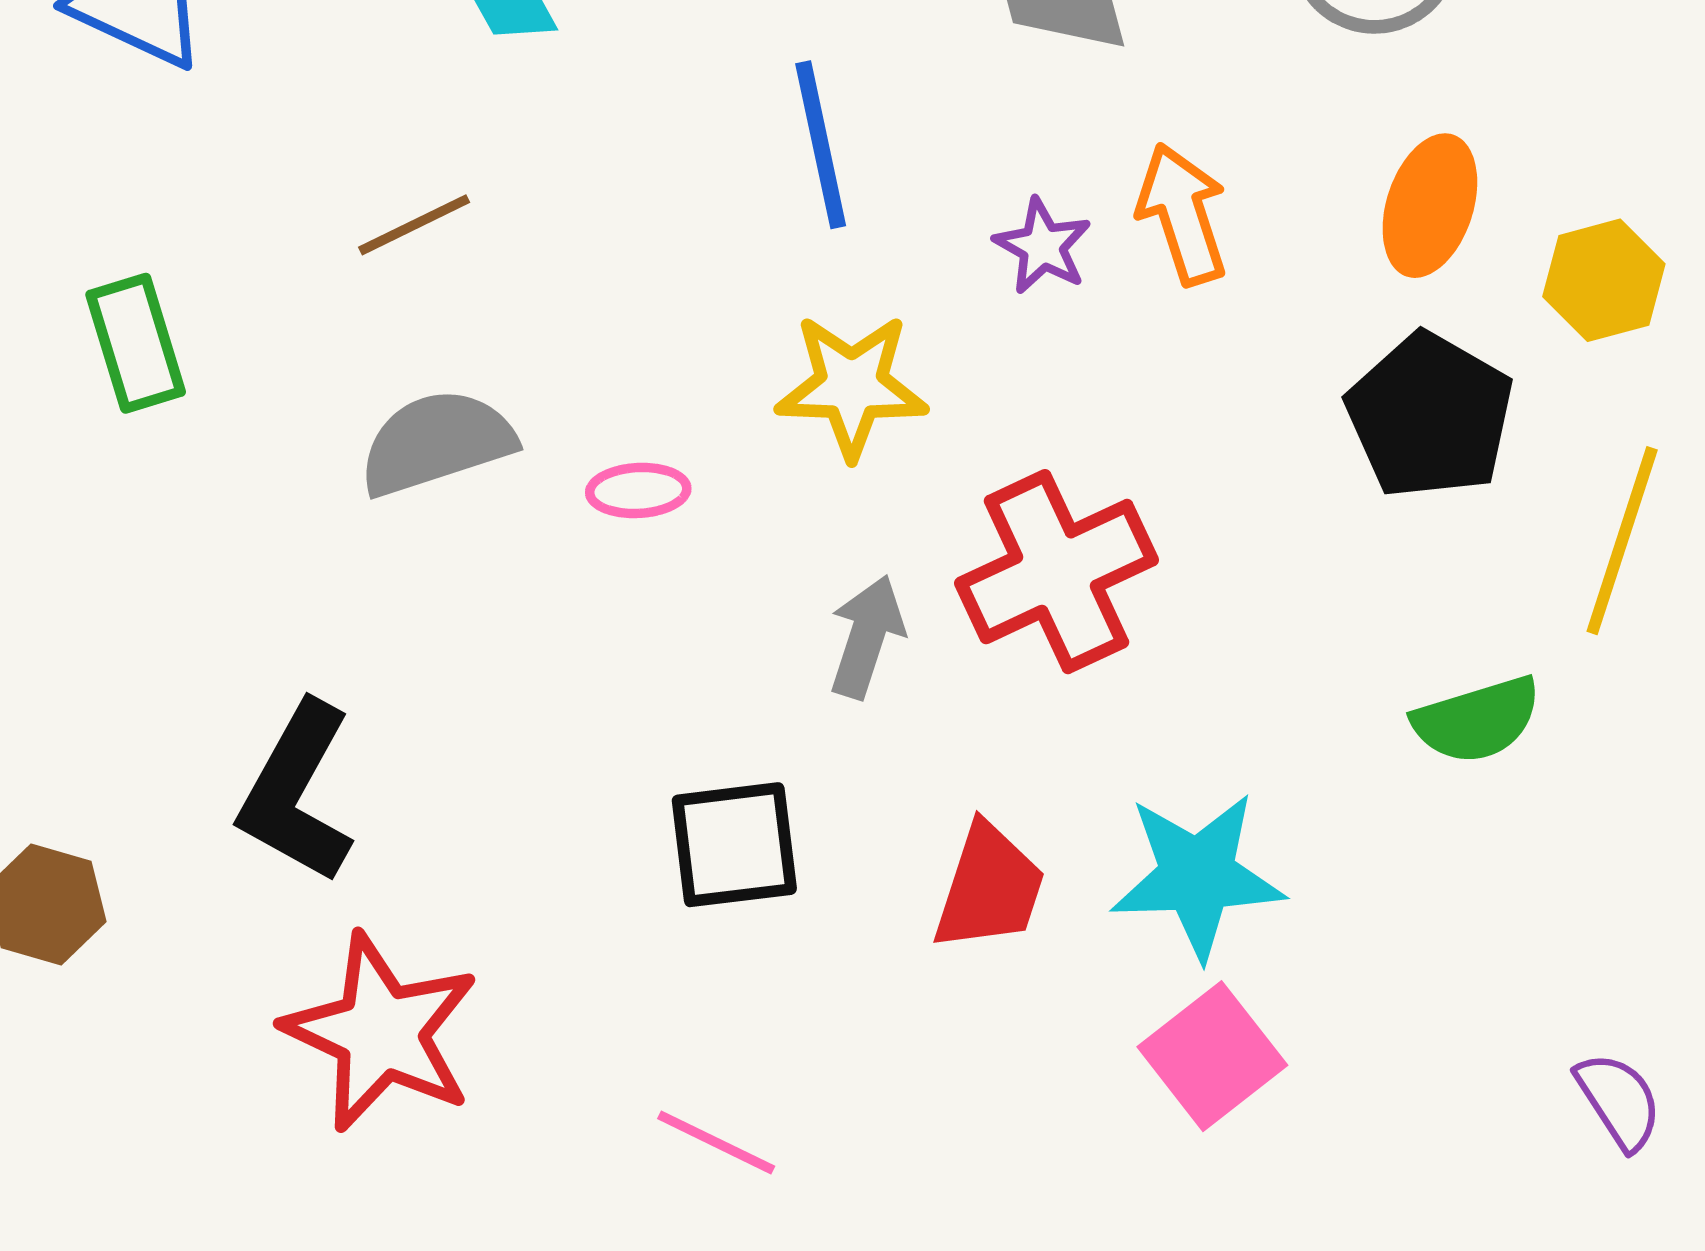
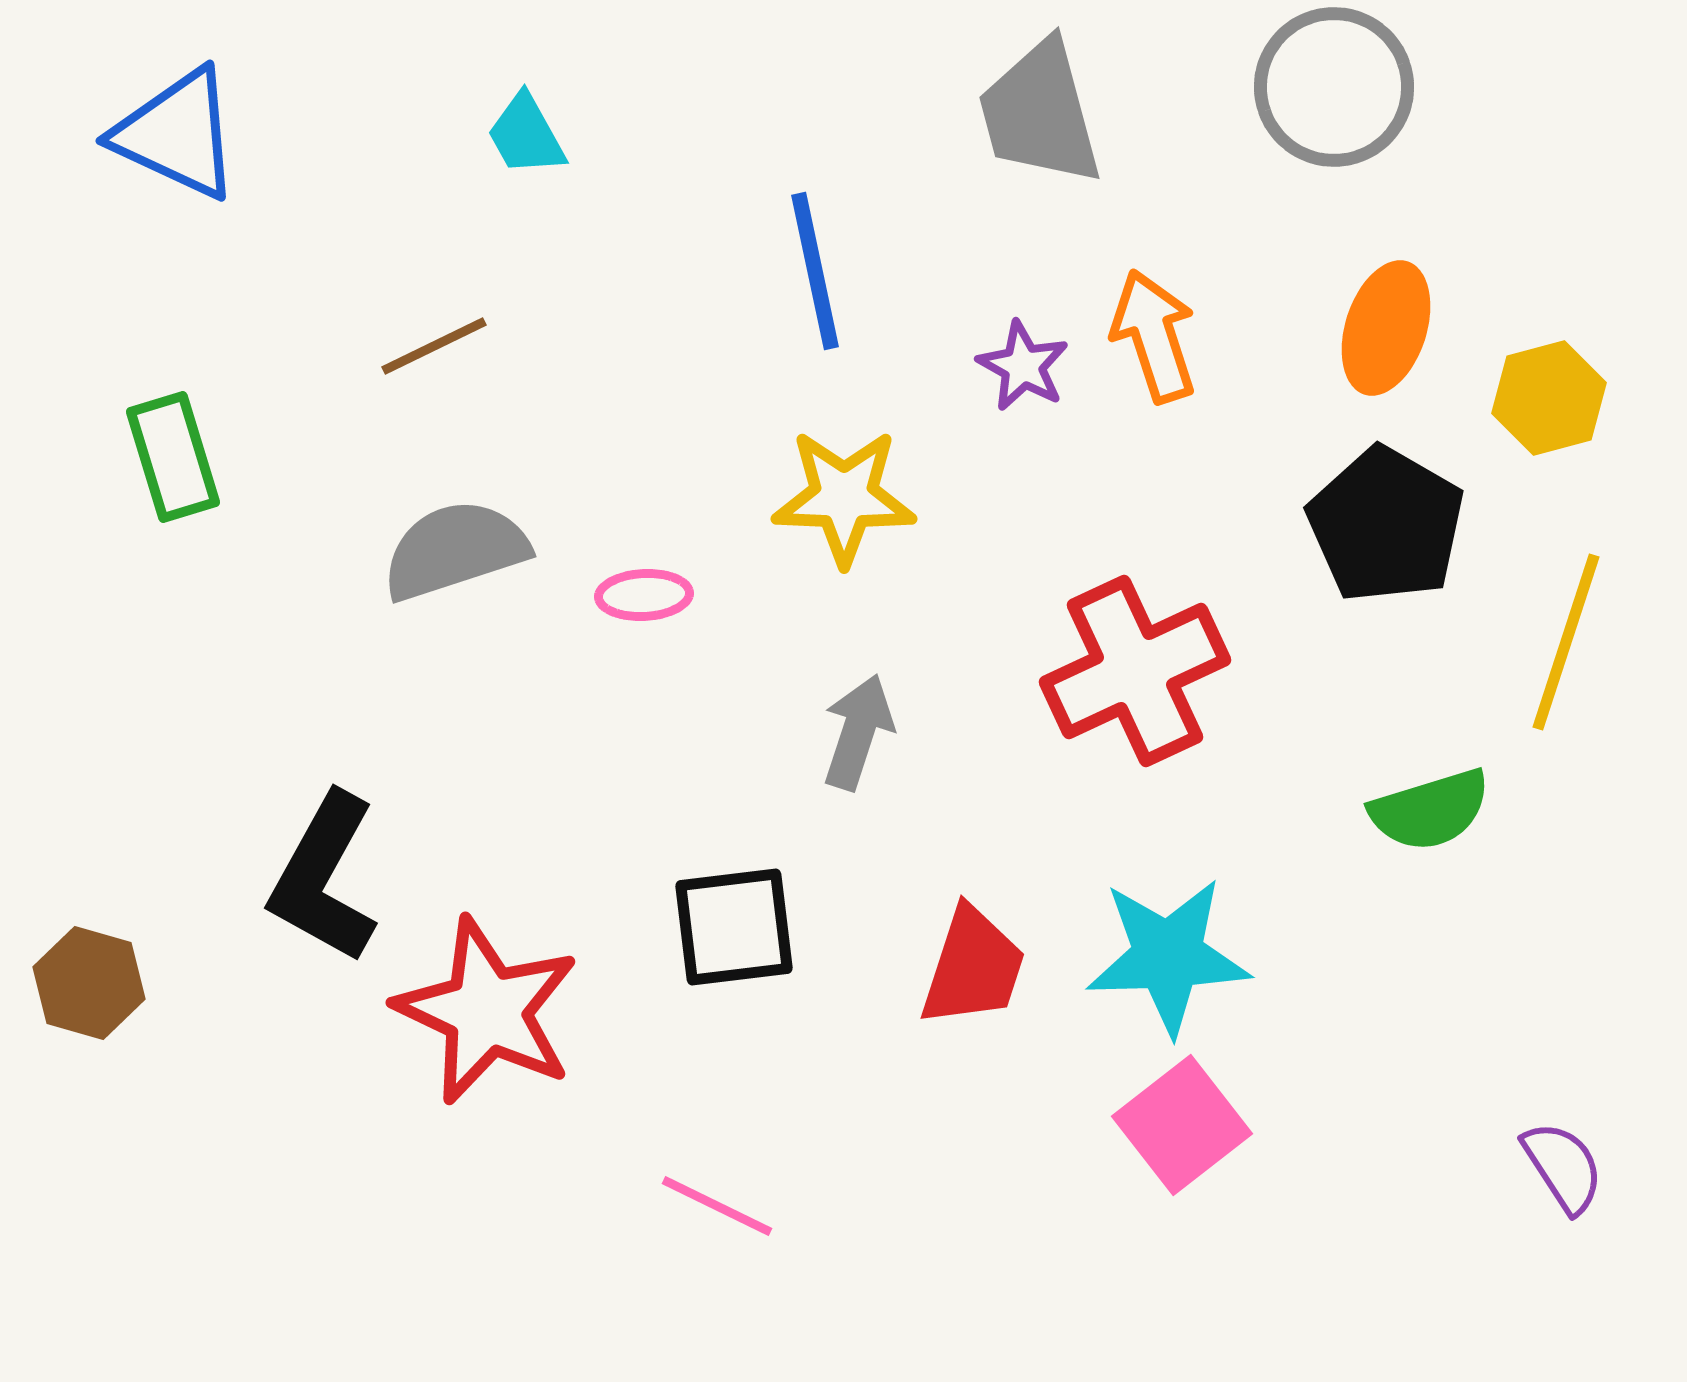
red cross: (1056, 572) -> (1135, 671), moved
red star: (381, 1033) -> (487, 1011), moved

